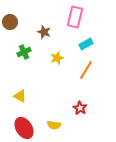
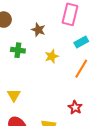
green cross: (24, 52) -> (18, 50), turned 32
yellow triangle: (20, 96) -> (14, 95), turned 32

